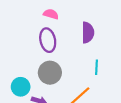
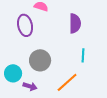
purple ellipse: (48, 40) -> (25, 25), moved

